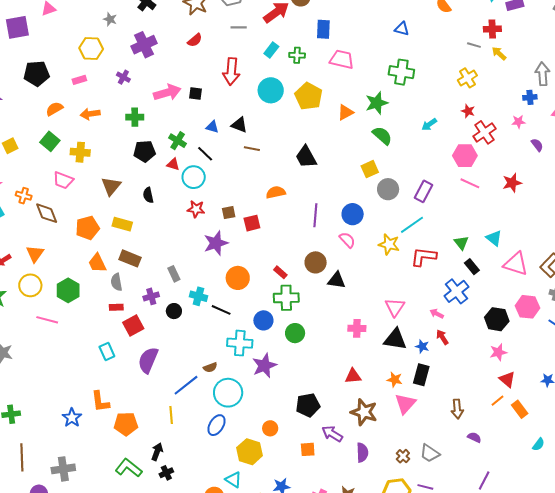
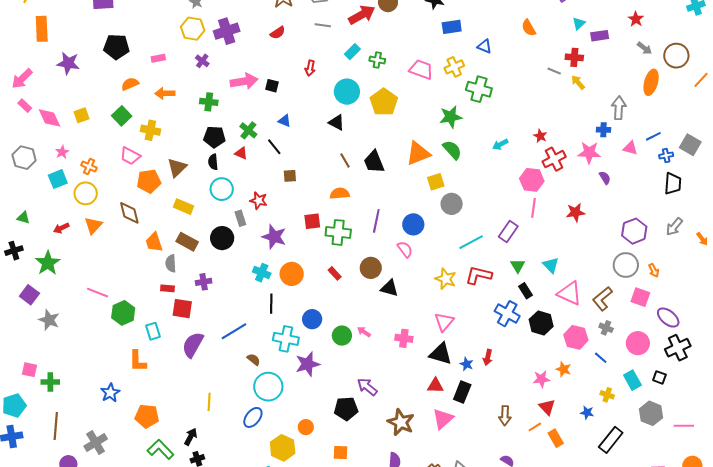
blue rectangle: (323, 29) -> (452, 27), moved, turned 72
yellow hexagon: (91, 48) -> (193, 29), moved
red arrow: (231, 71) -> (310, 68), size x0.6
yellow cross: (467, 78) -> (454, 67), moved
orange triangle: (345, 112) -> (418, 153), moved, size x1.5
pink star: (519, 122) -> (589, 153), size x1.6
black triangle: (239, 125) -> (337, 122), moved
brown line: (252, 149) -> (345, 161), moved, turned 42
cyan circle: (194, 177) -> (222, 189), moved
pink line: (470, 183) -> (533, 208), turned 66
purple rectangle: (423, 191) -> (508, 232), moved
black semicircle: (148, 195) -> (213, 162), moved
brown diamond: (47, 213) -> (129, 213), moved
brown square: (229, 213) -> (290, 176), moved
orange pentagon: (87, 228) -> (149, 181), moved
purple star: (216, 243) -> (274, 237), turned 30
yellow star: (389, 244) -> (446, 279), moved
gray rectangle: (174, 274) -> (240, 218), moved
yellow circle: (30, 285) -> (86, 193), moved
green hexagon: (68, 290) -> (123, 313), moved
blue cross: (456, 291) -> (507, 314), turned -30
cyan cross: (198, 296) -> (262, 273), moved
green cross: (286, 298) -> (338, 232), moved
black line: (221, 310) -> (271, 304), turned 60
black circle: (174, 311) -> (222, 238), moved, size x1.5
pink arrow: (437, 314) -> (364, 332), moved
black hexagon: (497, 319) -> (541, 323), moved
red square: (133, 326) -> (182, 309), turned 30
red arrow: (442, 337) -> (488, 357), turned -140
brown semicircle: (210, 367) -> (254, 359), turned -128
red triangle: (353, 376) -> (435, 386), moved
orange star: (395, 380) -> (564, 369), moved
blue line: (186, 385) -> (234, 331), moved
orange L-shape: (100, 402) -> (138, 361), moved
brown arrow: (457, 409) -> (505, 416), moved
orange pentagon: (126, 424) -> (147, 416), moved
purple arrow: (332, 434) -> (367, 387), moved
gray cross: (63, 469) -> (96, 443), turned -30

